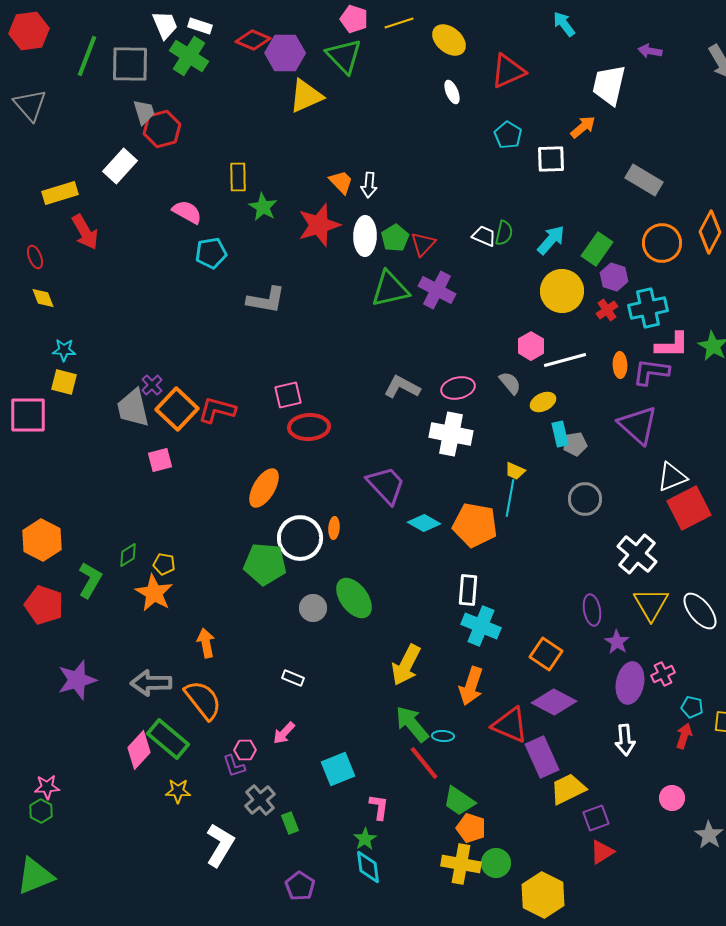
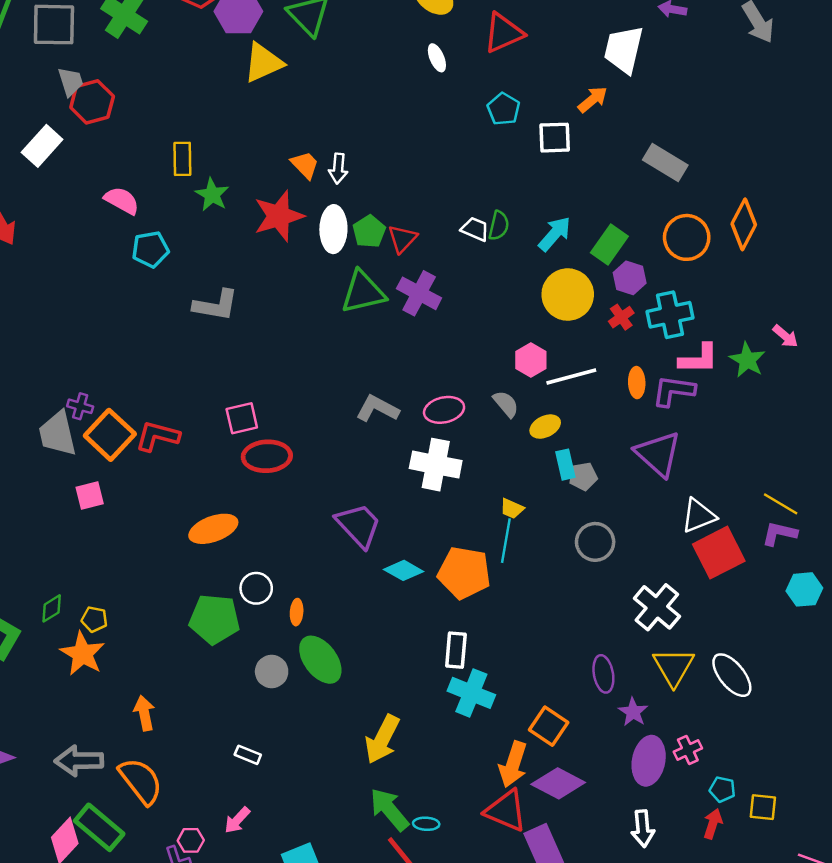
purple cross: (152, 385) -> (80, 406), turned -30
orange ellipse: (264, 488) -> (213, 529), turned 39
orange ellipse: (334, 528) -> (297, 612), moved
white circle: (300, 538) -> (256, 588), size x0.6
orange arrow: (471, 686) -> (513, 764), moved

